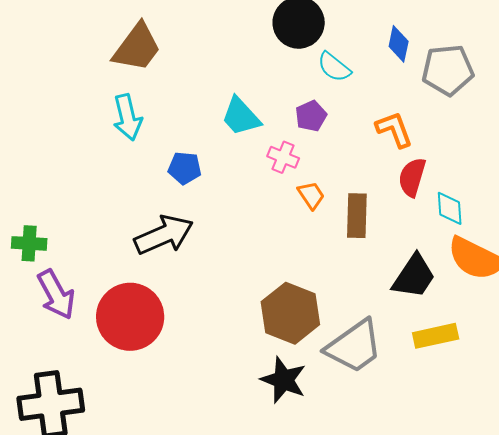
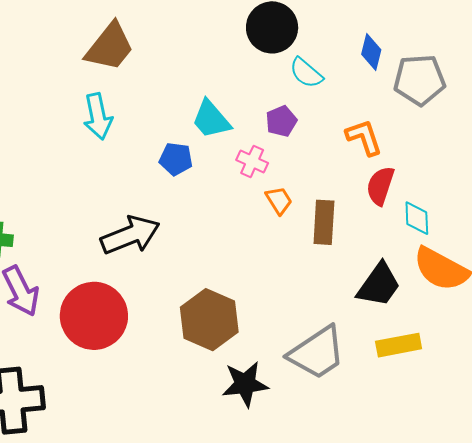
blue pentagon: (185, 168) -> (176, 159), moved
brown hexagon: (290, 313) -> (209, 320), moved
black star: (284, 380) -> (245, 384), turned -30

